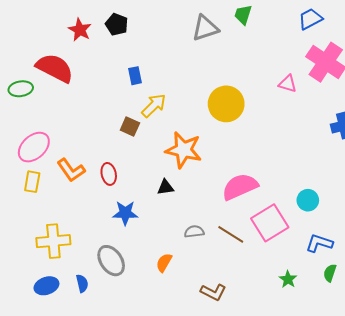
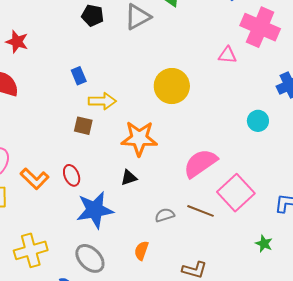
black pentagon: (117, 24) -> (93, 15), moved
yellow arrow: (154, 106) -> (102, 101), turned 56
cyan circle: (308, 200) -> (258, 121), moved
blue star: (125, 213) -> (95, 210), size x1.5

